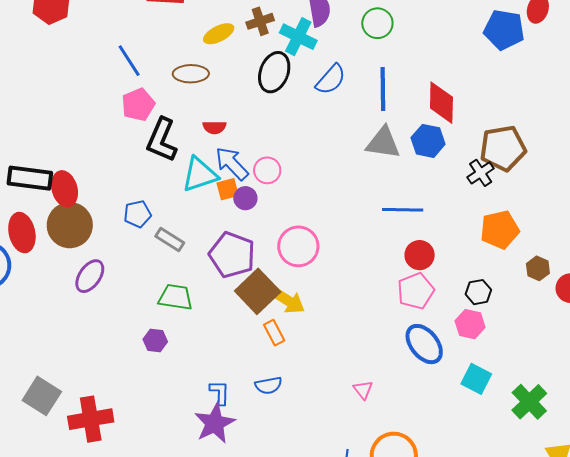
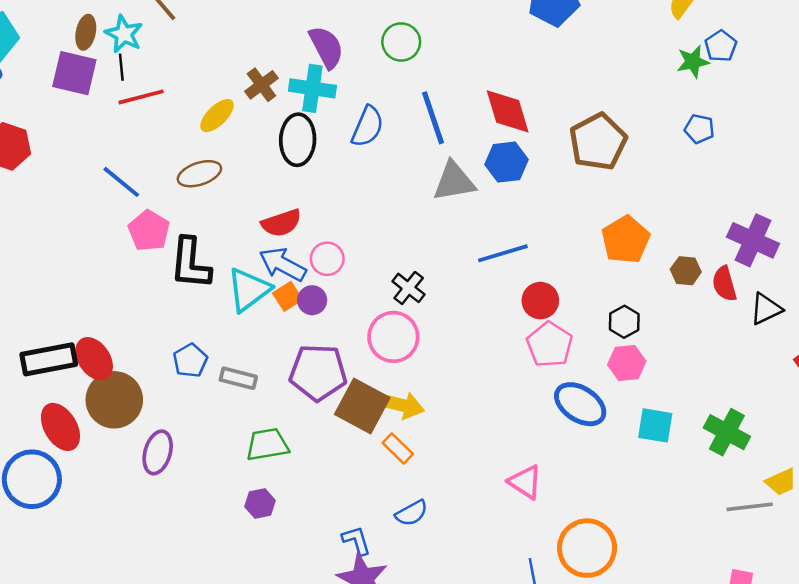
red semicircle: (214, 127) -> (281, 223), moved, size x1.4
black cross: (481, 173) -> (409, 288), moved
pink triangle: (363, 390) -> (525, 482), size x1.4

